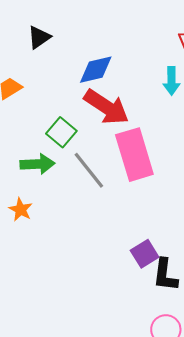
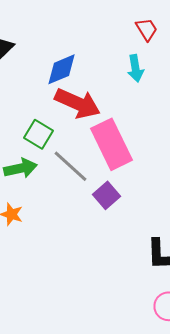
purple square: (145, 254) -> (106, 195), moved

